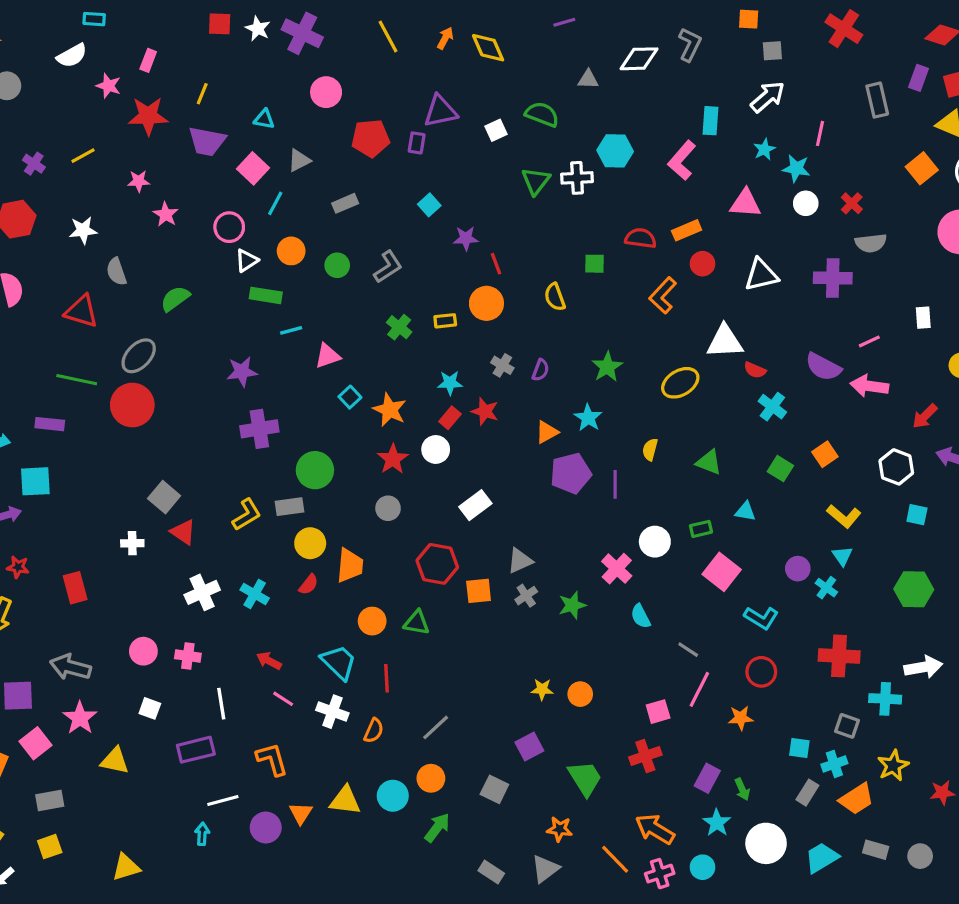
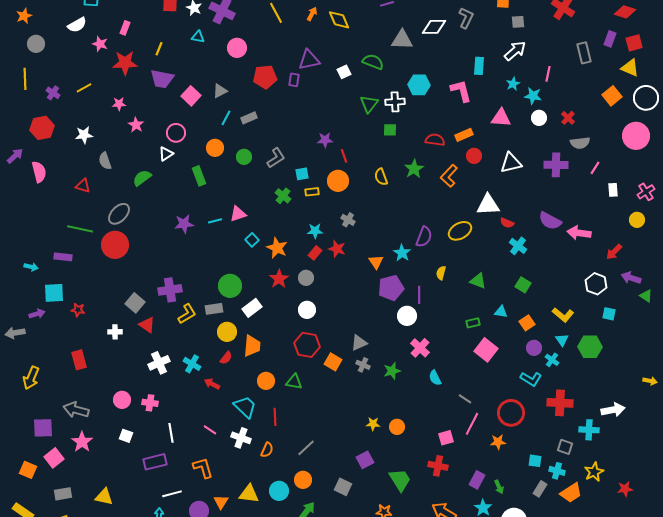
gray triangle: (588, 79) -> (402, 40), size x1.6
cyan triangle: (264, 119) -> (198, 37), moved
pink L-shape: (682, 160) -> (461, 91), turned 125
cyan line: (275, 203) -> (226, 118), moved
cyan square: (429, 205) -> (302, 174), moved, turned 32
white triangle: (247, 260) -> (166, 154), moved
green square: (594, 264) -> (390, 130), moved
green rectangle: (266, 295) -> (199, 176), turned 60
red triangle: (81, 311) -> (83, 186), size x0.7
cyan line: (291, 330) -> (215, 221), moved
pink line: (869, 341) -> (595, 168), moved, turned -32
green star: (607, 367) -> (414, 169), moved
purple semicircle: (540, 370) -> (424, 237), moved, size x1.5
purple cross: (259, 429) -> (170, 290), moved
orange triangle: (547, 432) -> (376, 262), turned -35
white circle: (436, 449) -> (307, 310), moved
orange square: (825, 454) -> (527, 323), moved
white rectangle: (475, 505) -> (252, 308), moved
gray circle: (388, 508) -> (306, 278), moved
white circle: (655, 542) -> (407, 316), moved
red star: (18, 567) -> (78, 310), moved
green hexagon: (914, 589) -> (590, 347), moved
orange square: (479, 591) -> (333, 362), turned 36
gray cross: (526, 596) -> (363, 365), turned -32
cyan L-shape: (761, 618) -> (531, 379), moved
red arrow: (269, 661) -> (212, 384), moved
red circle: (761, 672) -> (511, 413), size x1.4
red cross: (645, 756) -> (438, 466), turned 30
yellow triangle: (115, 761) -> (104, 497), moved
cyan cross: (834, 764) -> (557, 471), turned 35

